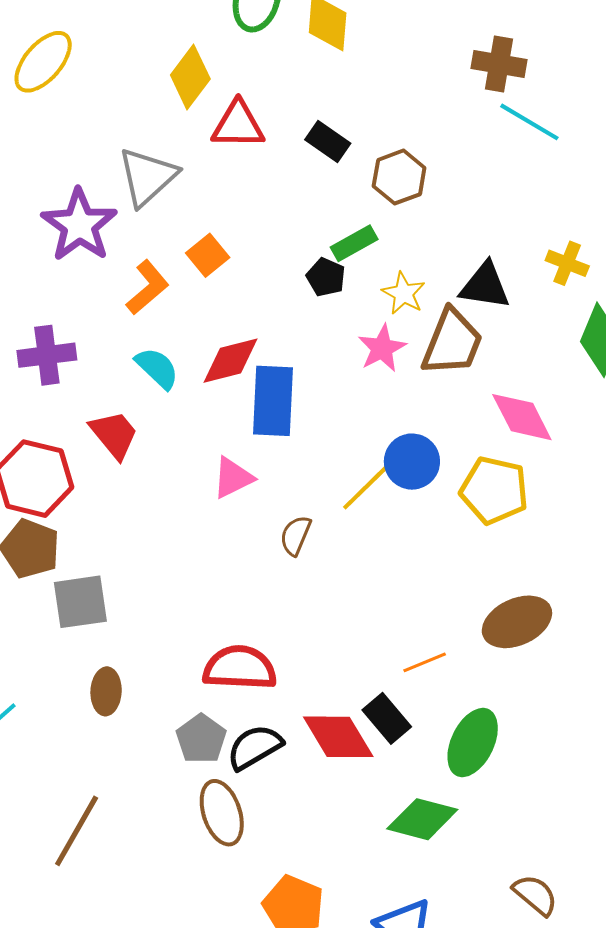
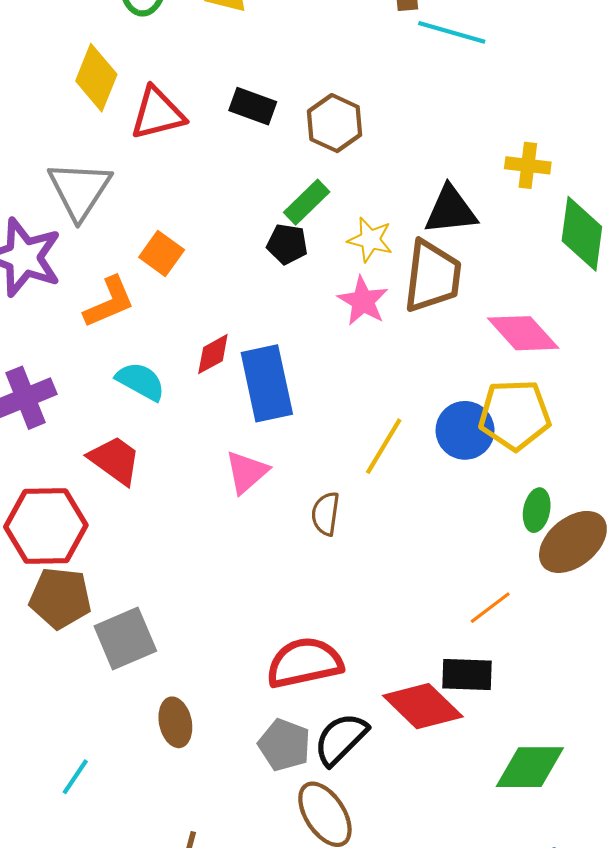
orange L-shape: (147, 287) -> (109, 302), turned 32
red diamond: (230, 361) -> (213, 354), size x0.7
blue circle: (412, 462) -> (465, 430), moved
black rectangle: (387, 718) -> (467, 674), turned -33
green ellipse: (473, 743) -> (537, 510), moved, size x0.6

